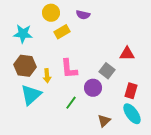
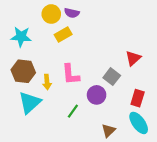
purple semicircle: (83, 15) -> (72, 13), moved
red triangle: (127, 54) -> (133, 58), turned -42

